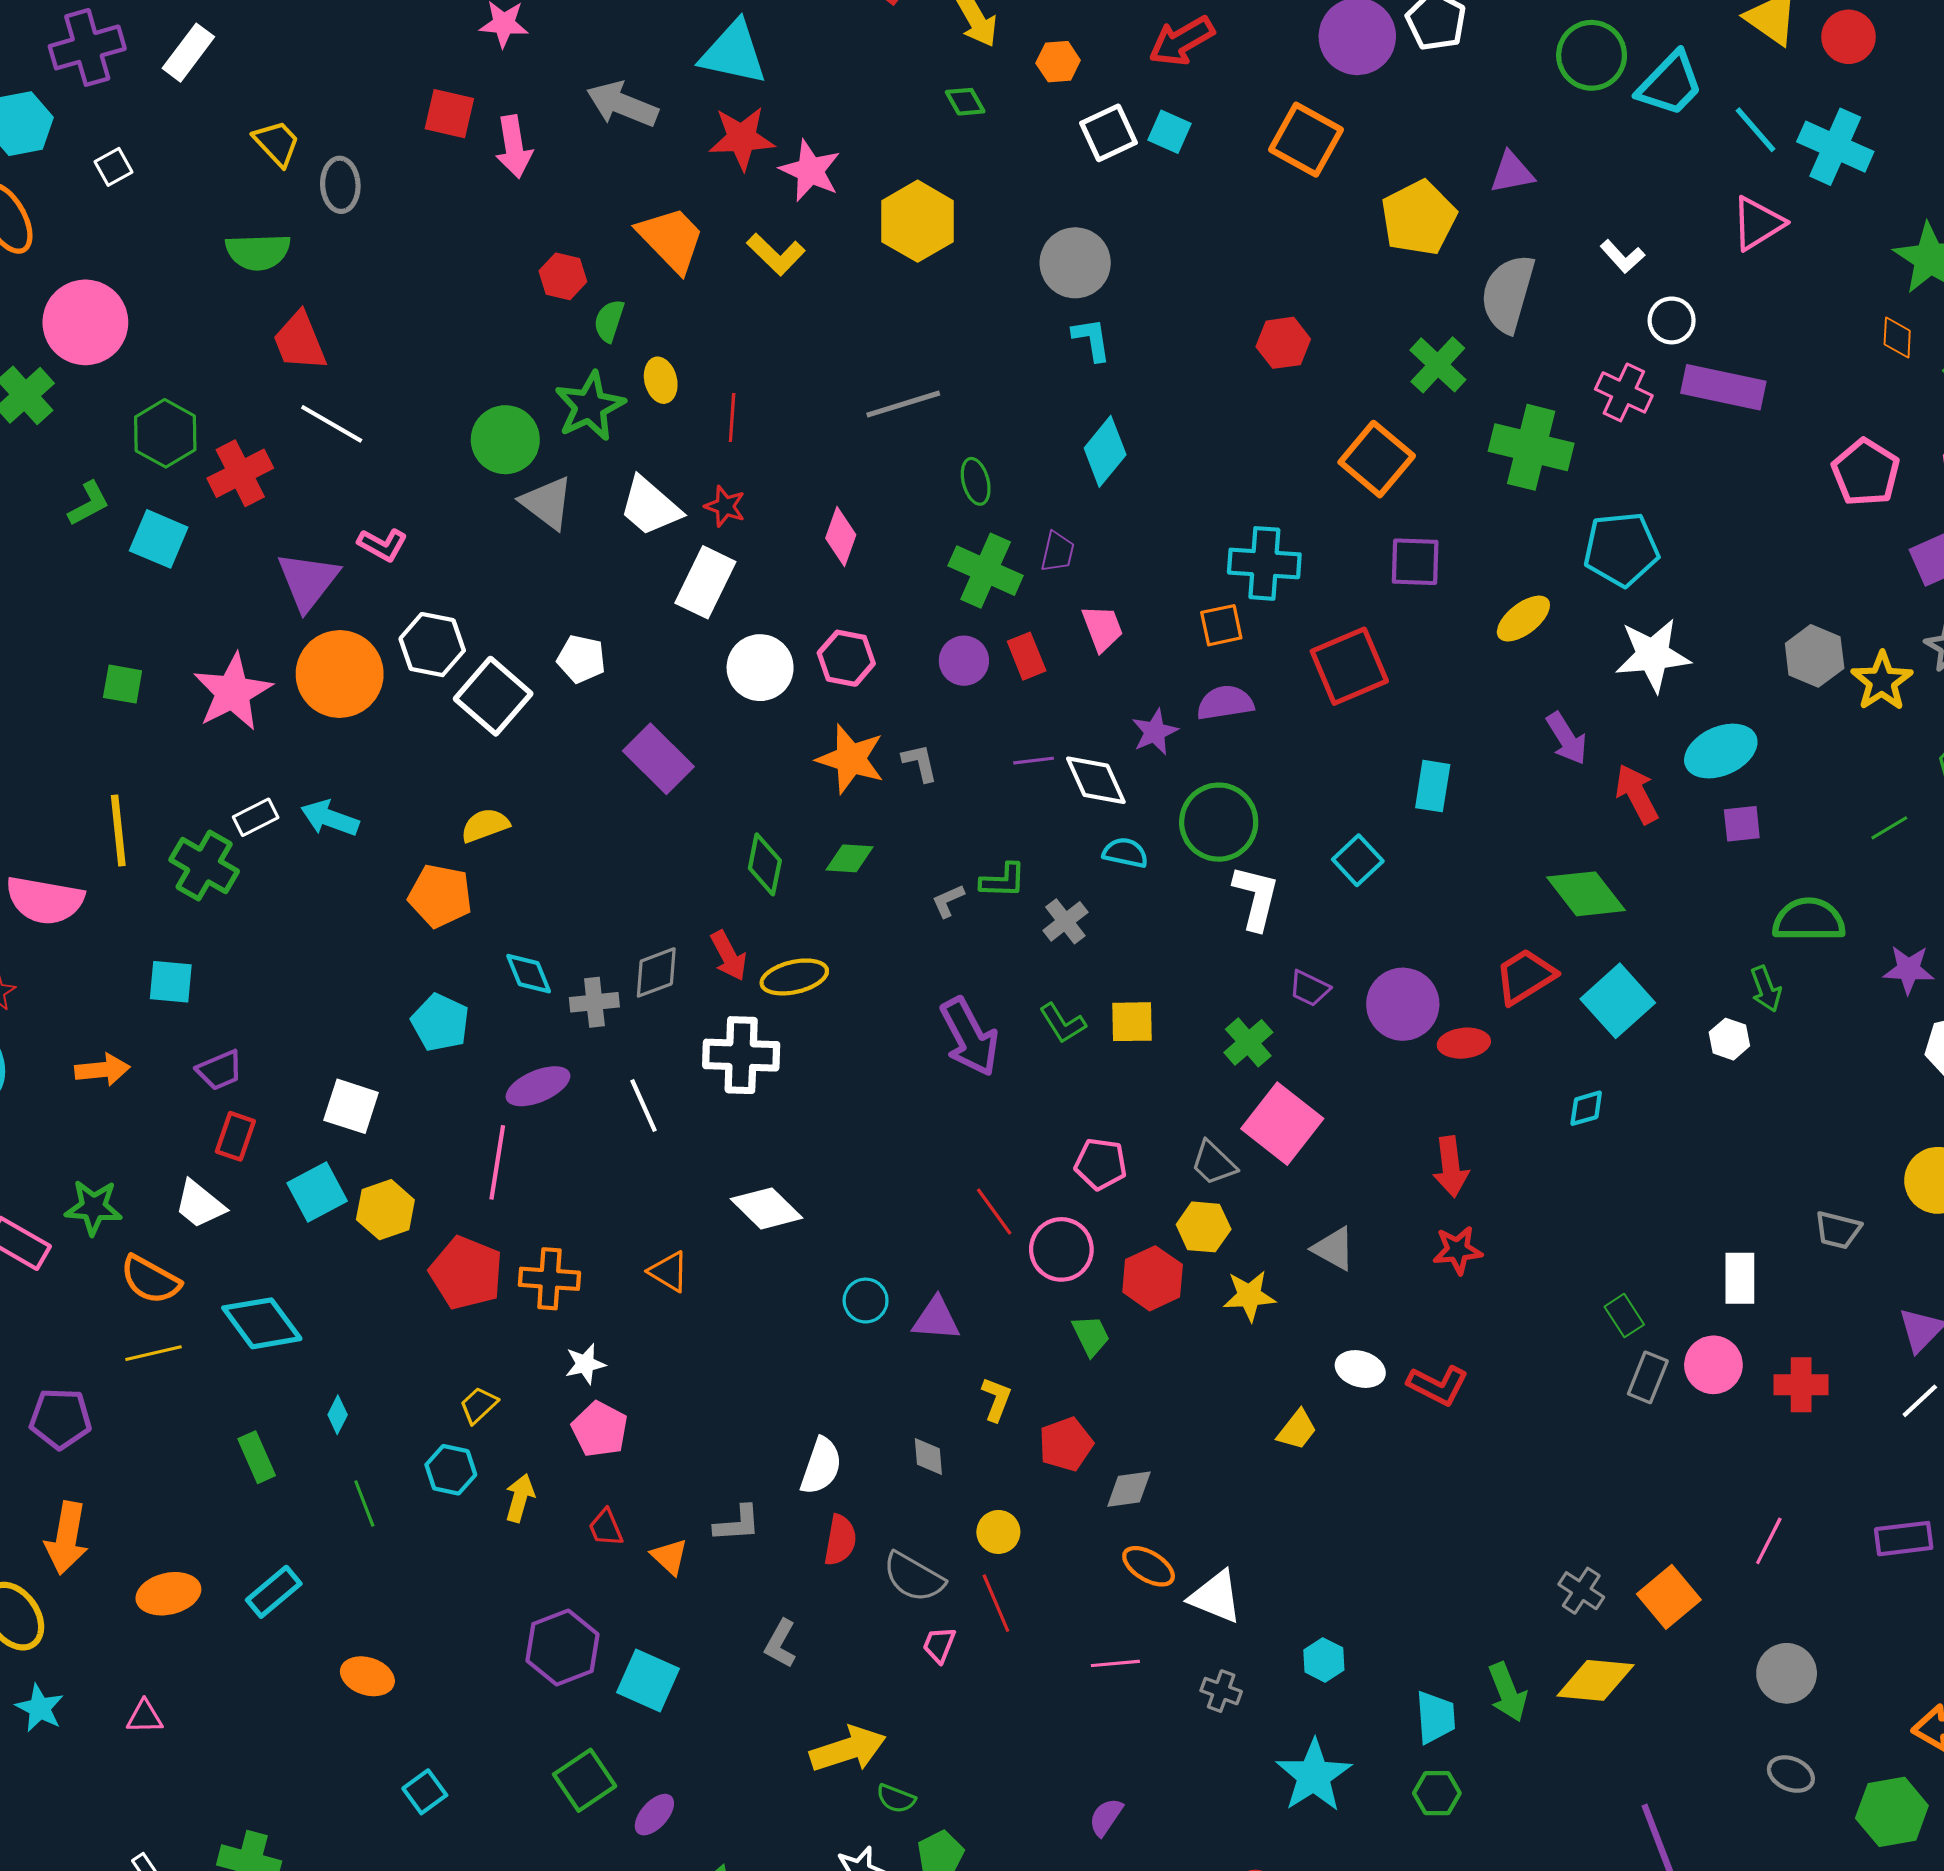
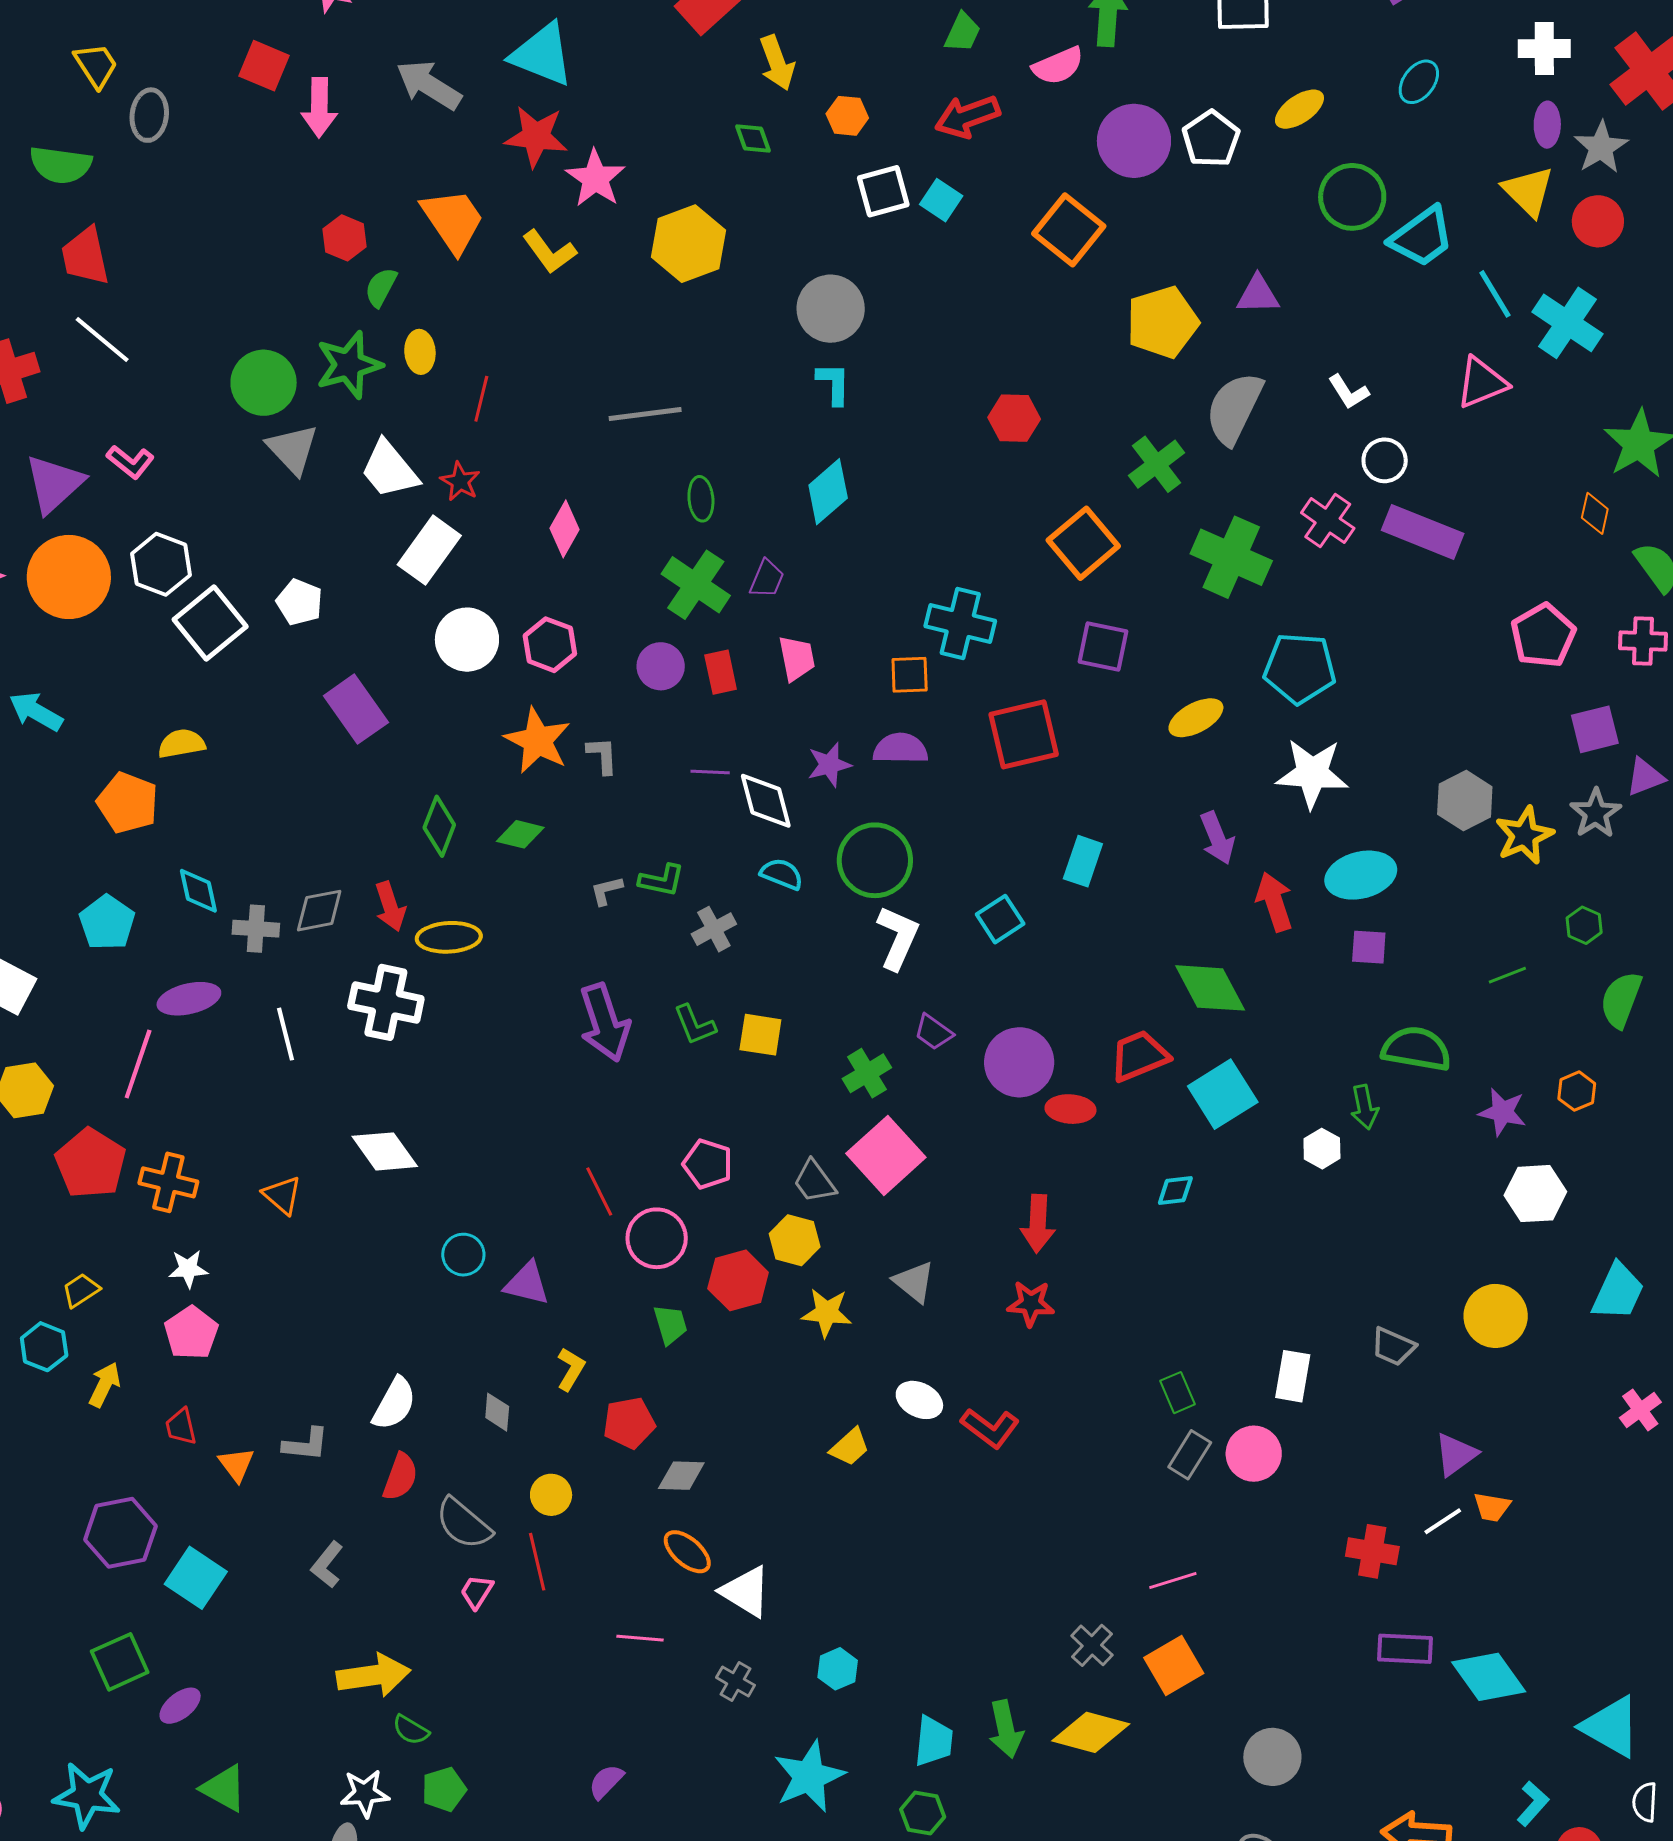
red cross: (1801, 1385) -> (1372, 1551), moved
pink line: (1769, 1541) -> (1173, 1581), moved, turned 36

